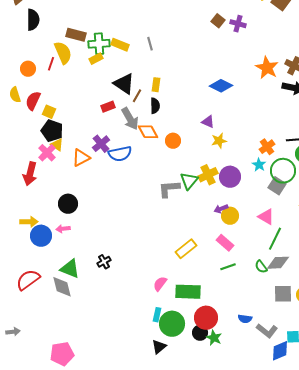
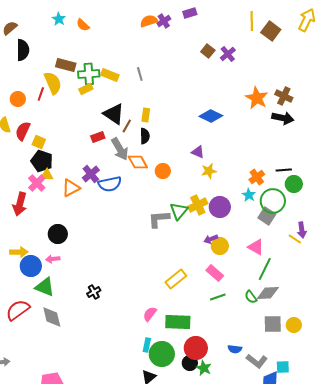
purple cross: (238, 24) -> (228, 54), turned 35
yellow triangle: (57, 145) -> (47, 175), turned -32
green triangle: (70, 269) -> (45, 287), moved

